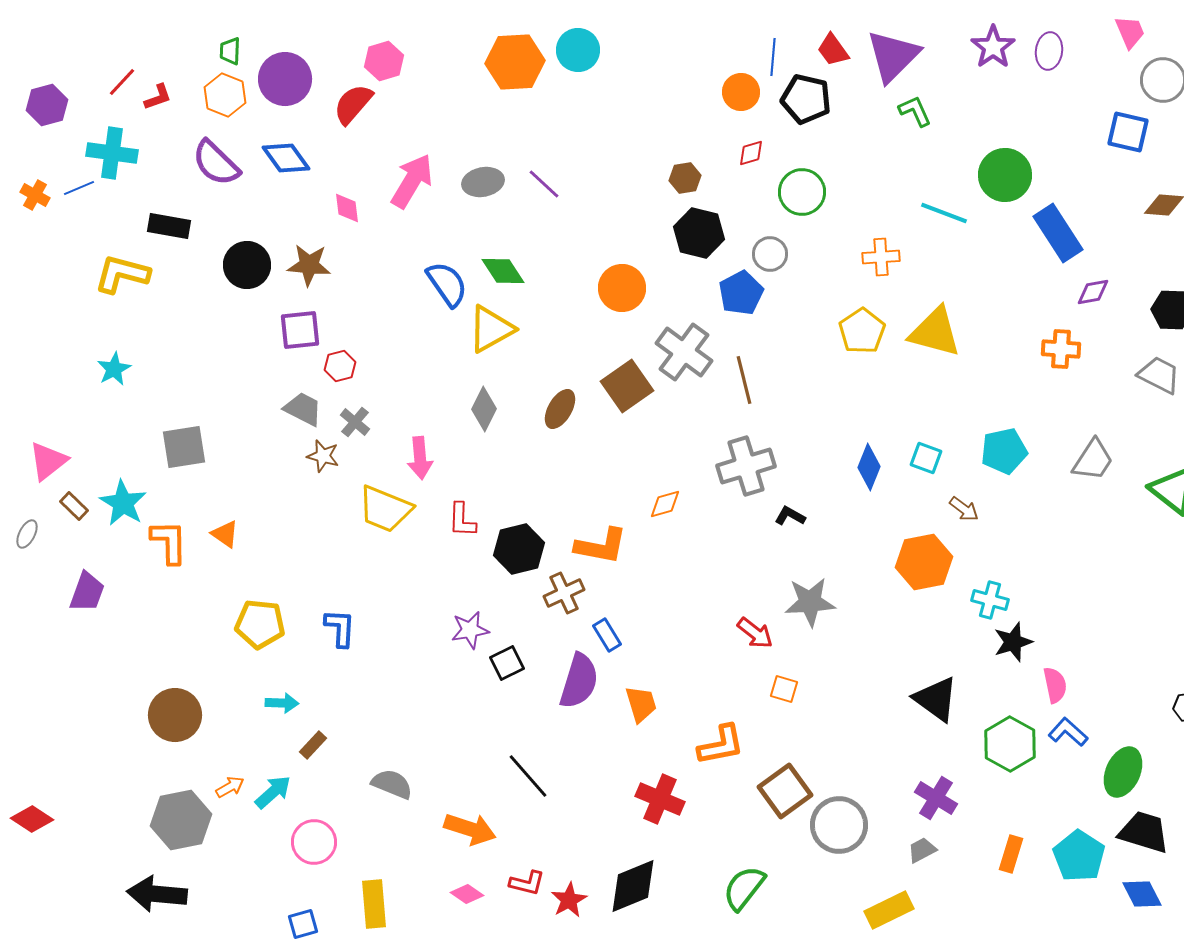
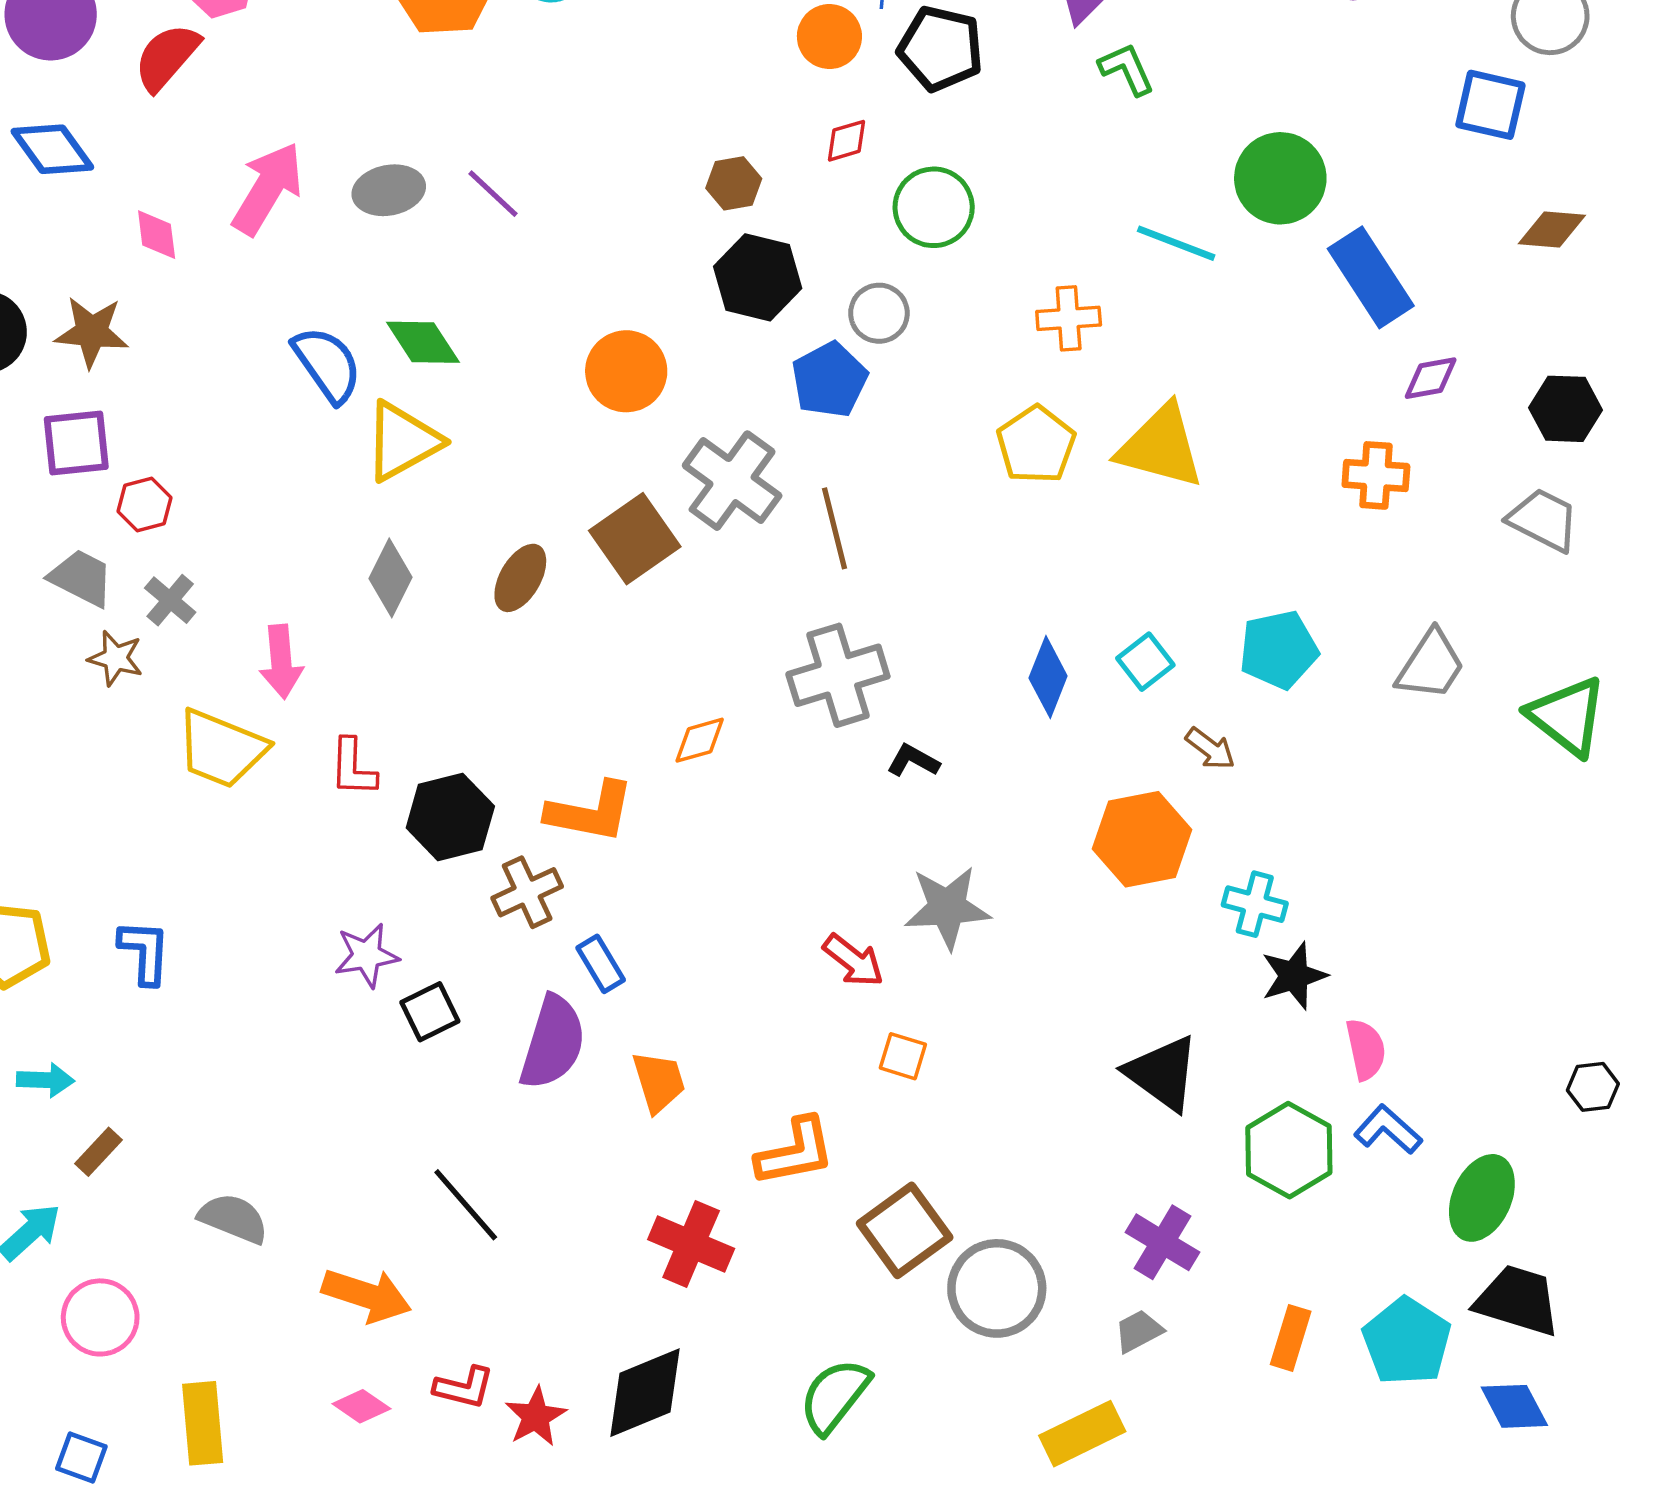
cyan square: (926, 458) -> (1145, 662), turned 32
blue square: (303, 924) -> (81, 1458), turned 36

